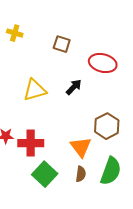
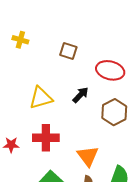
brown hexagon: (107, 126) -> (114, 112), moved
red cross: (31, 143) -> (46, 138), moved

